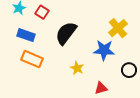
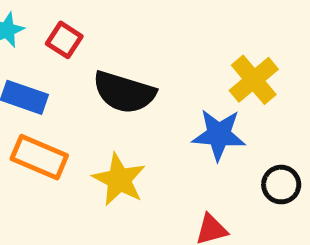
black semicircle: (66, 33) -> (124, 92), turned -110
yellow star: (77, 68) -> (119, 180), moved, size x1.5

